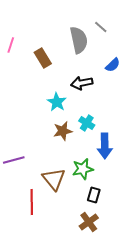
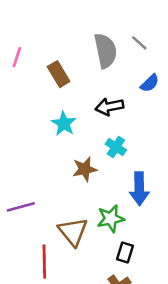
gray line: (101, 27) -> (139, 43), moved
cyan star: (57, 102) -> (64, 124), moved
cyan cross: (87, 123) -> (116, 147), moved

